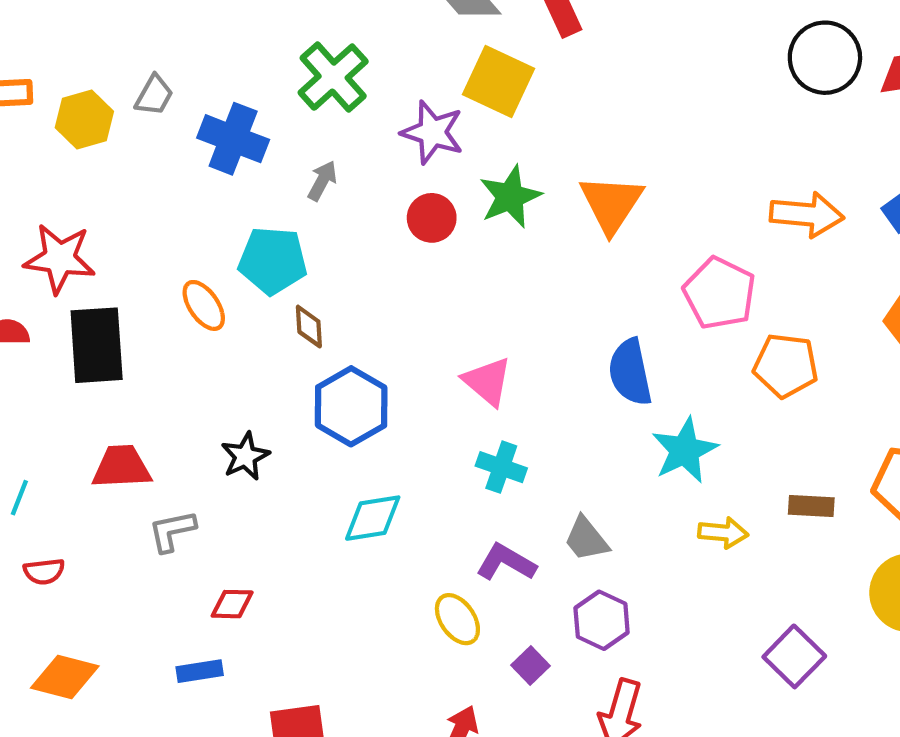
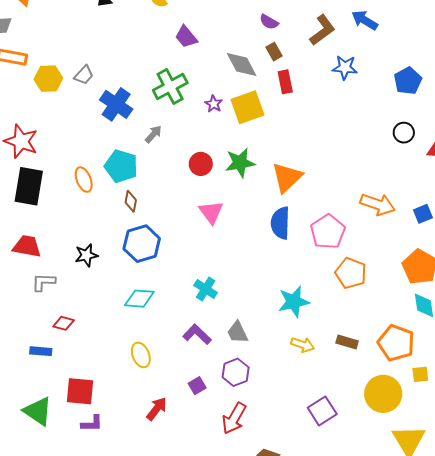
black circle: (825, 58) -> (404, 133), size x0.6
yellow square: (499, 81) -> (248, 107), turned 32
purple star: (432, 132) -> (214, 104), moved, size x0.6
blue semicircle: (630, 372) -> (280, 223), moved
pink triangle: (487, 381) -> (211, 212), moved
yellow ellipse: (457, 619) -> (141, 355), moved

